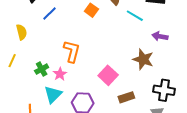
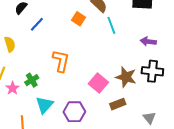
cyan line: (135, 16) -> (111, 25), moved, turned 42
brown star: (143, 59) -> (126, 77), moved
pink star: (60, 74) -> (12, 88), moved
black cross: (164, 90) -> (152, 71), moved

